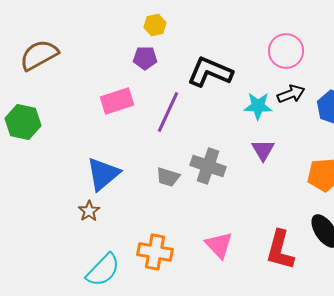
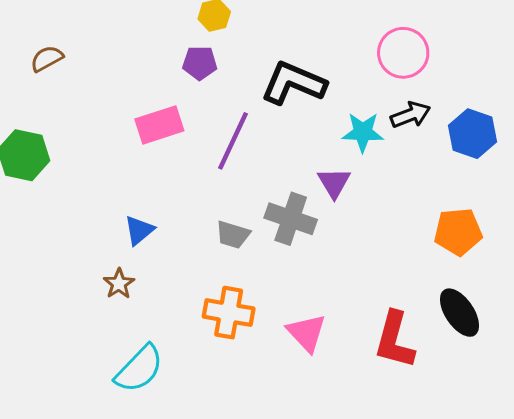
brown semicircle: (39, 55) -> (47, 59), size x0.6
purple triangle: (263, 150) -> (334, 183), moved
blue triangle: (103, 174) -> (139, 230), size x0.6
orange cross: (155, 252) -> (229, 313), moved

